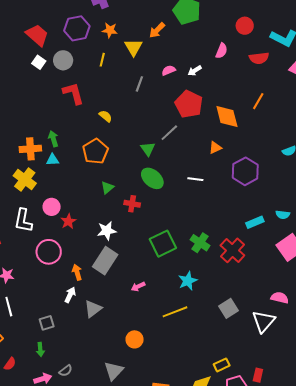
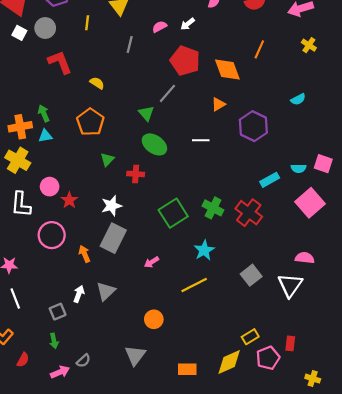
white arrow: (70, 295) -> (79, 294), moved

